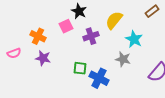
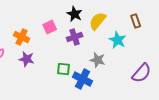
black star: (79, 11) -> (75, 14), moved
brown rectangle: (152, 11) -> (136, 21), moved, turned -72
gray star: (123, 59) -> (98, 60), moved

